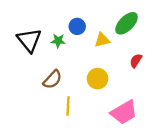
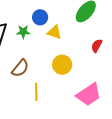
yellow triangle: (102, 40) -> (54, 32), moved, turned 35

